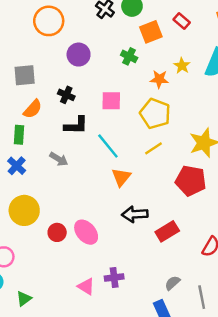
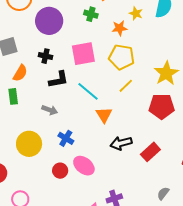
purple circle: (79, 55) -> (49, 21), size x1.4
pink square: (111, 101) -> (83, 54), size x1.4
blue cross: (17, 166) -> (66, 138), moved
yellow circle: (24, 210) -> (29, 144), moved

